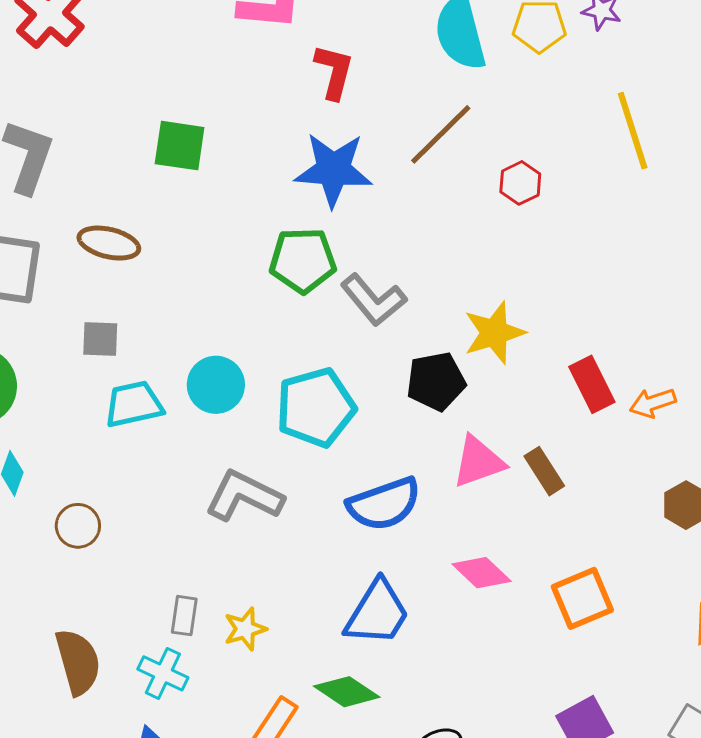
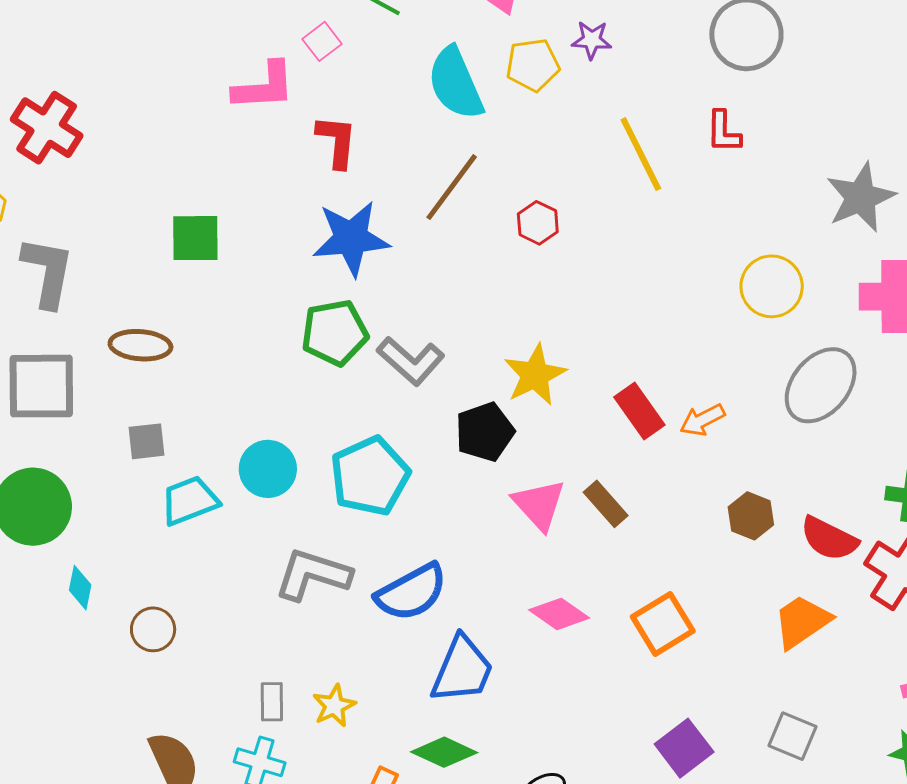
pink triangle: (478, 462) -> (539, 505), turned -44
blue semicircle: (384, 504) -> (411, 592), moved

